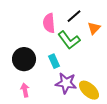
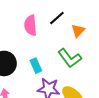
green L-shape: (69, 40) -> (70, 58), moved

